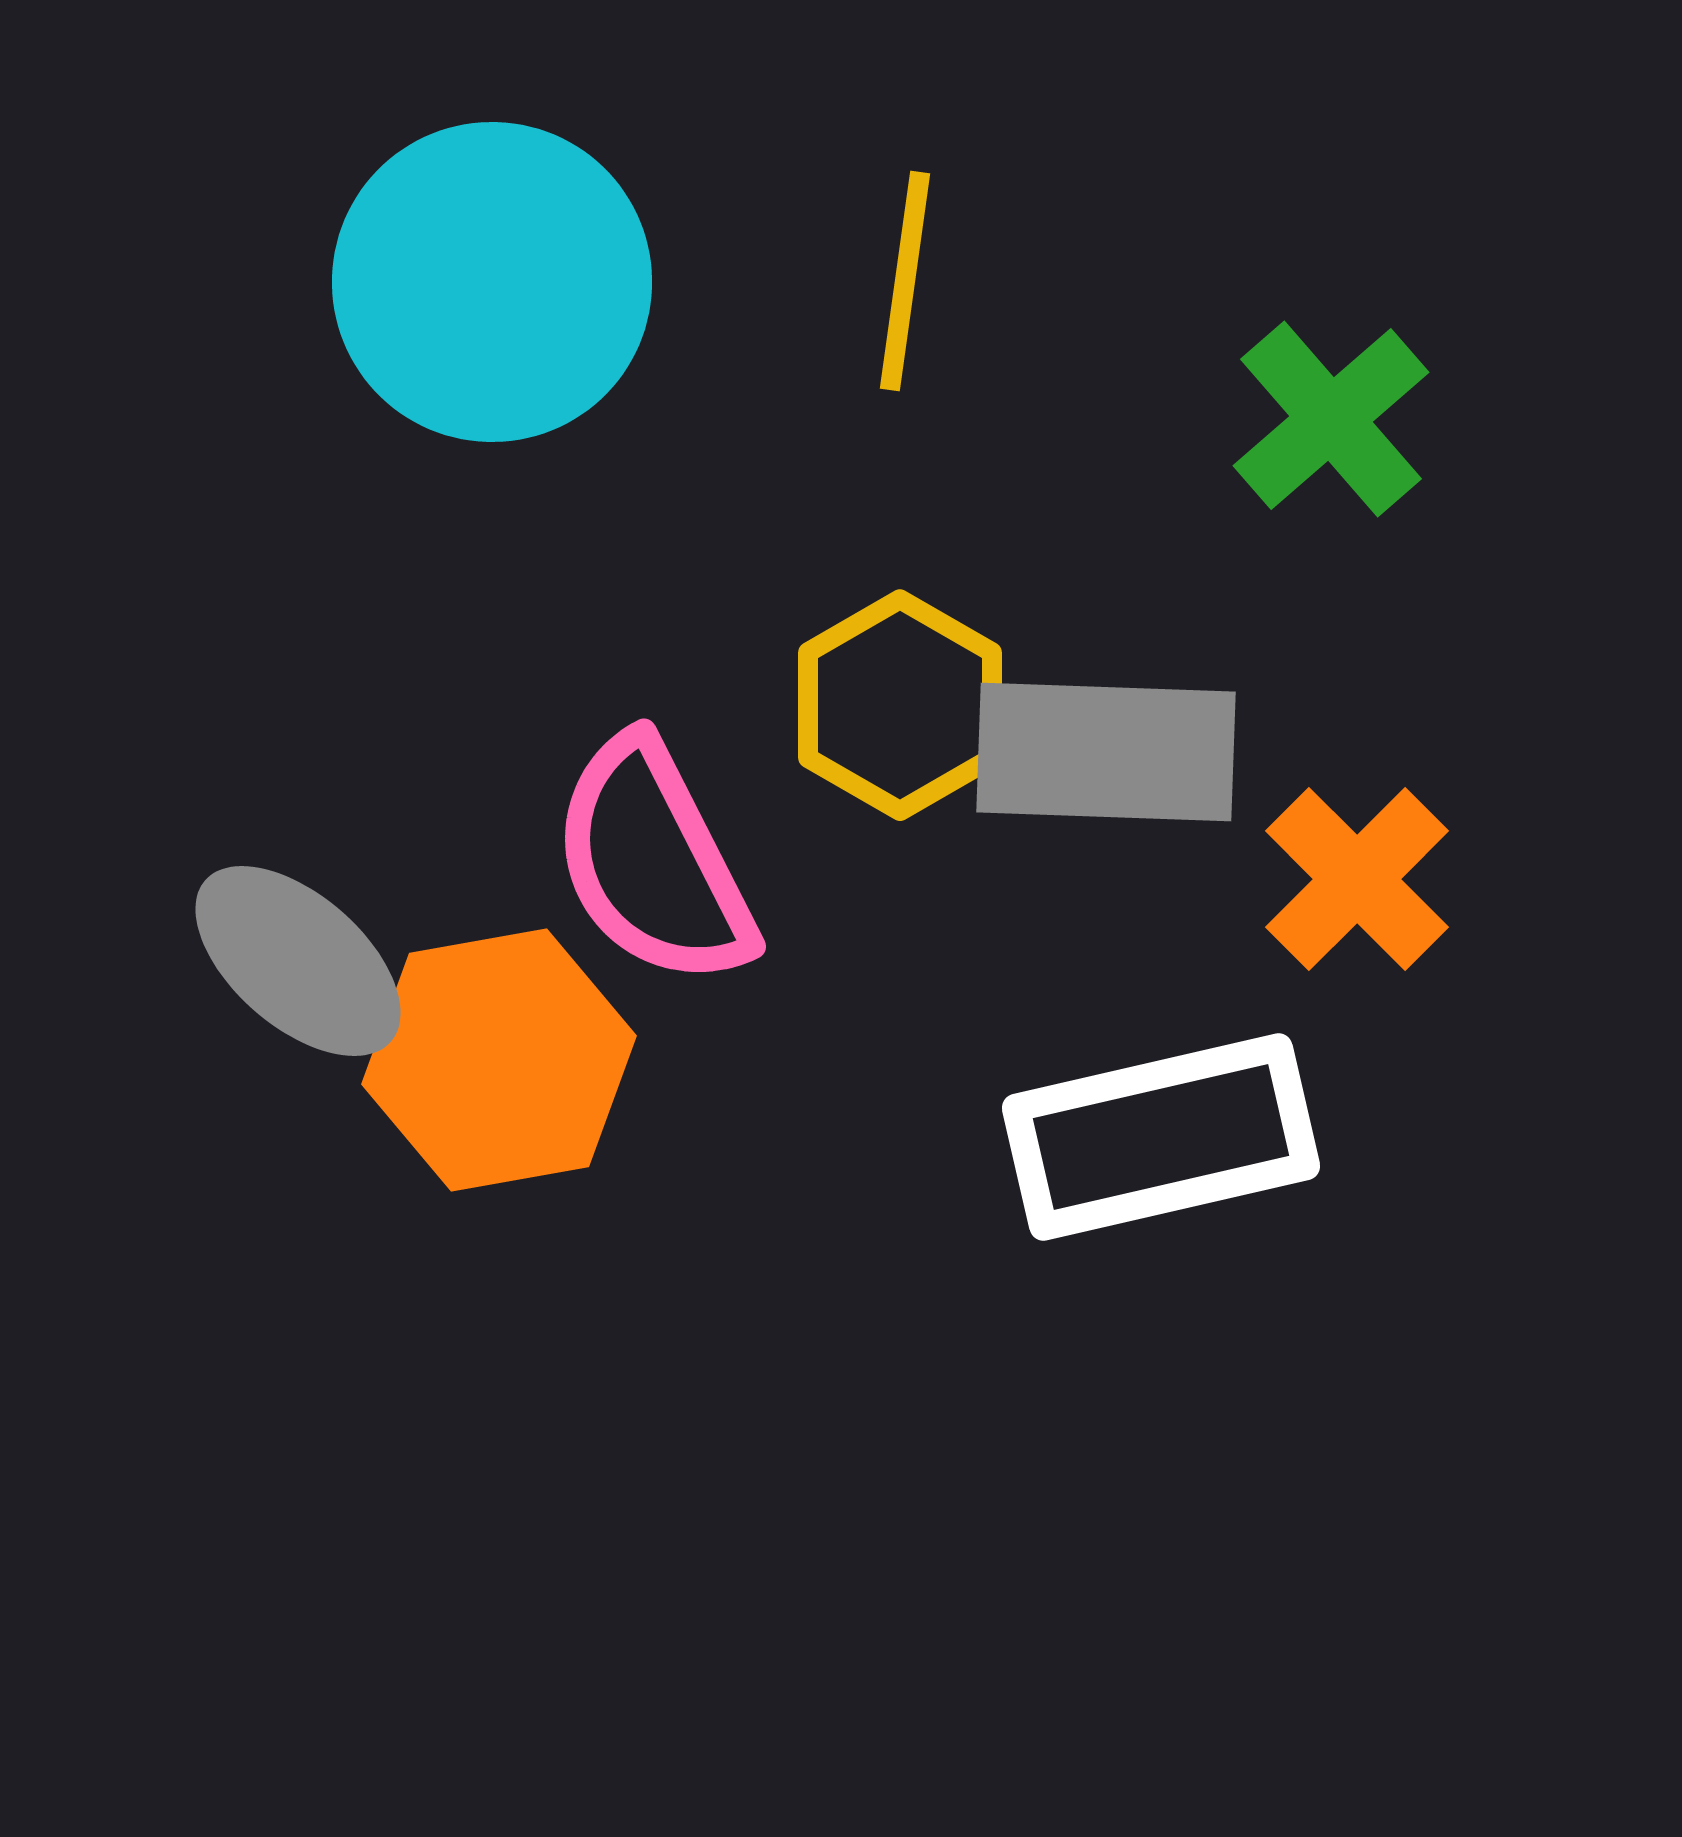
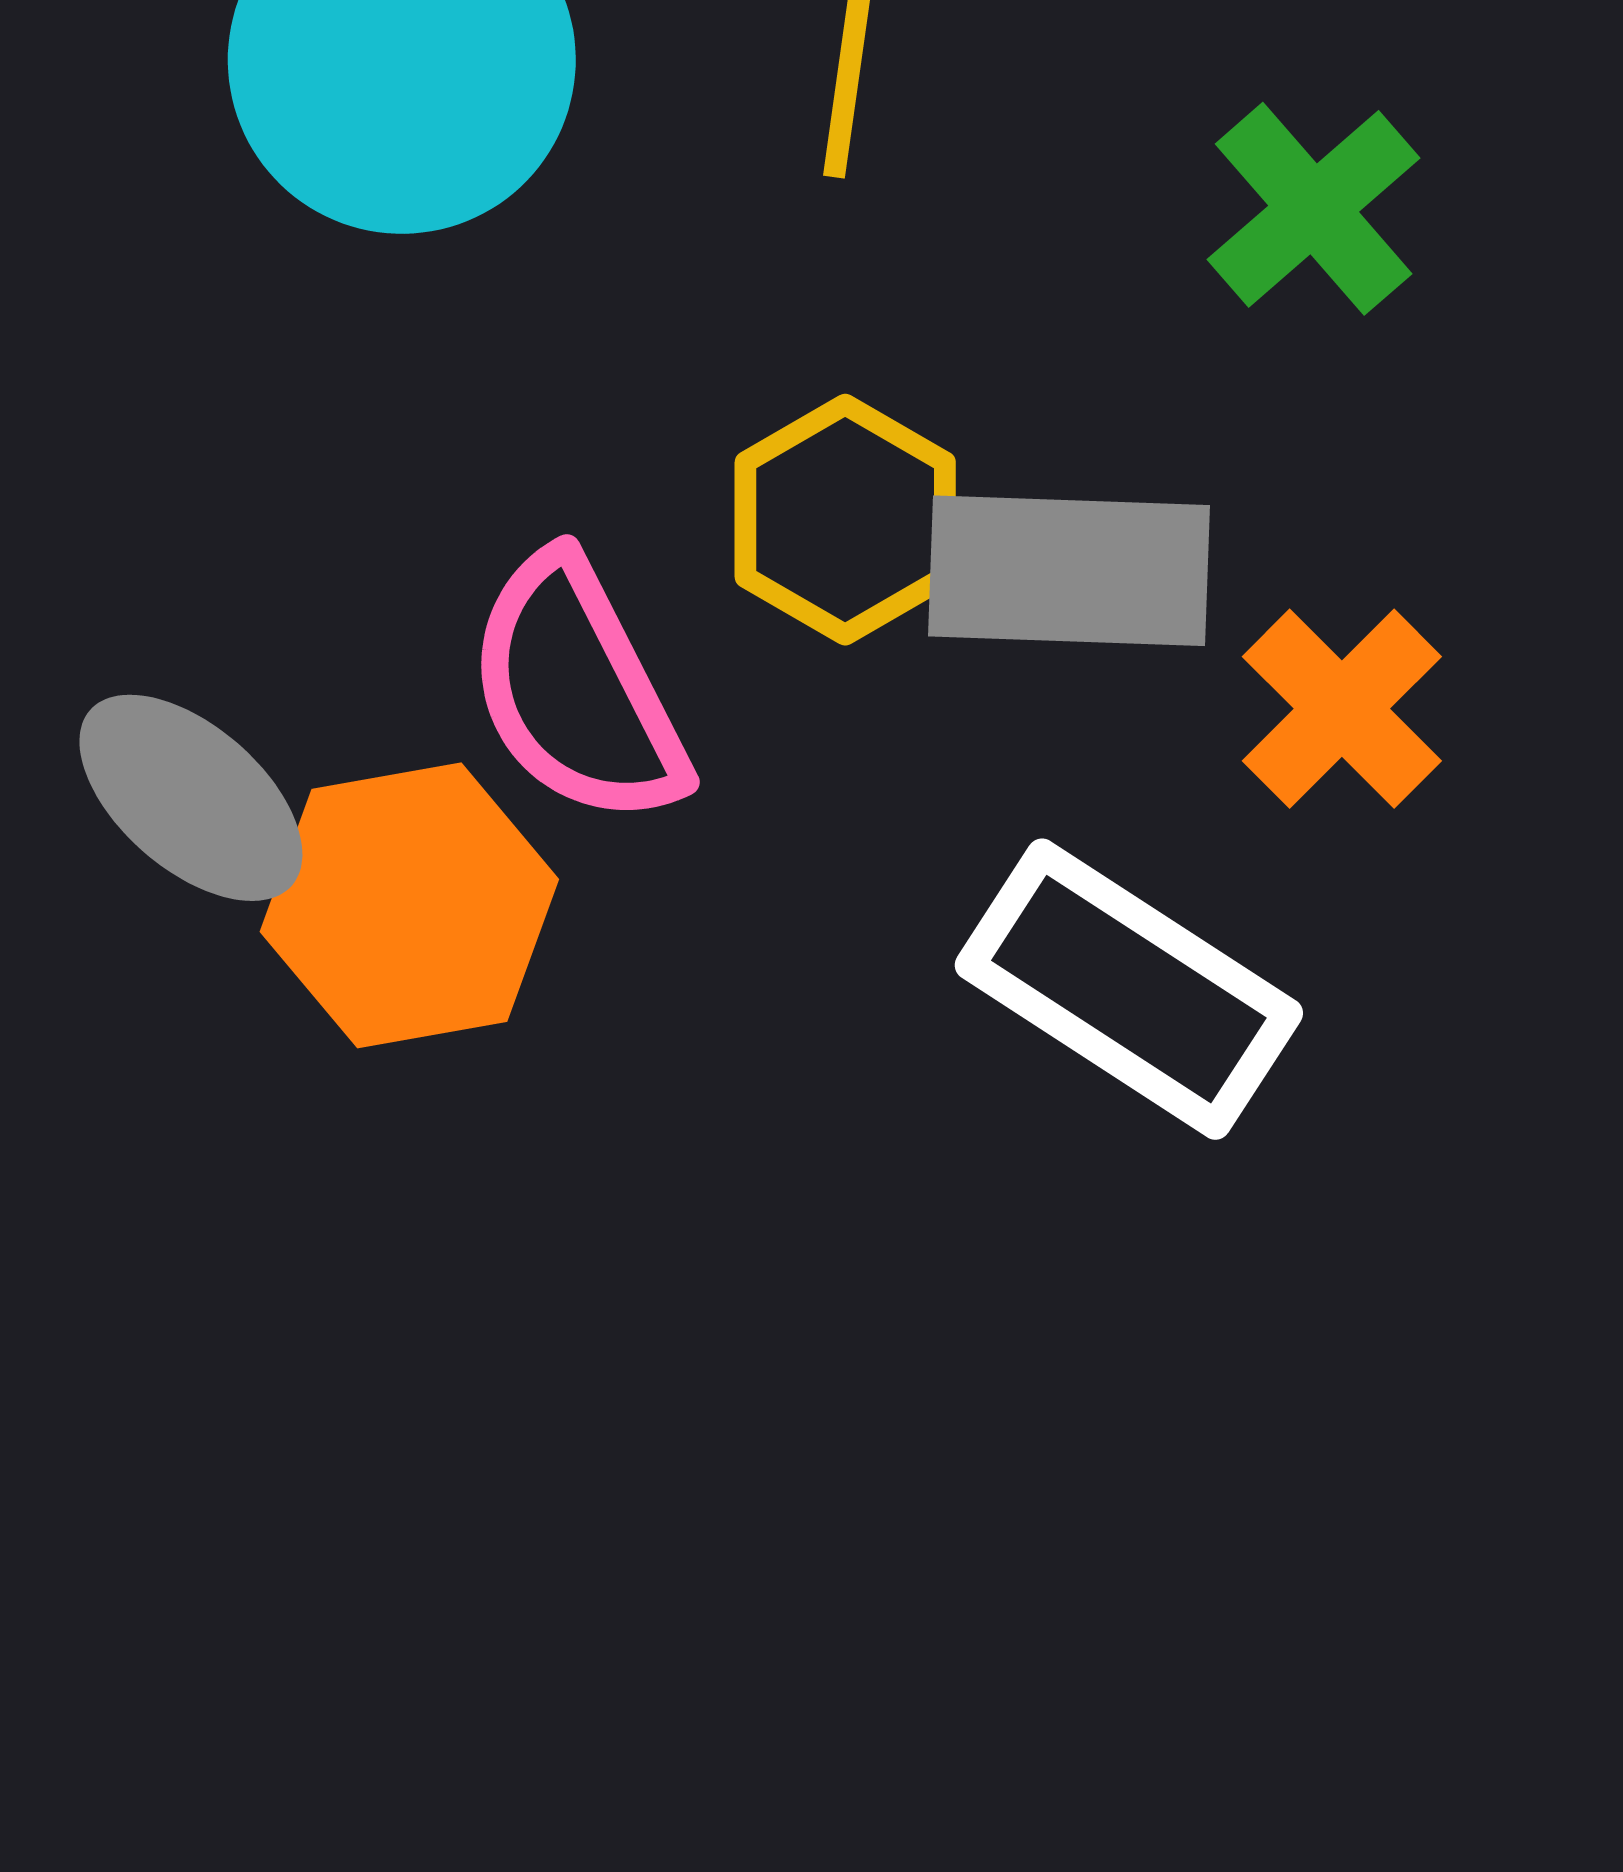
white rectangle: (1161, 1137) -> (1129, 989), turned 46

